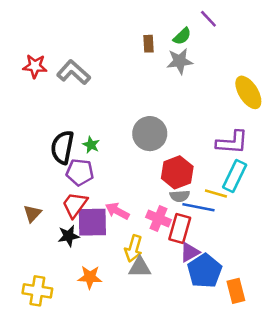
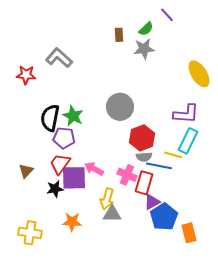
red star: (35, 66) -> (26, 75), moved
green star: (91, 145) -> (73, 116), size x1.5

